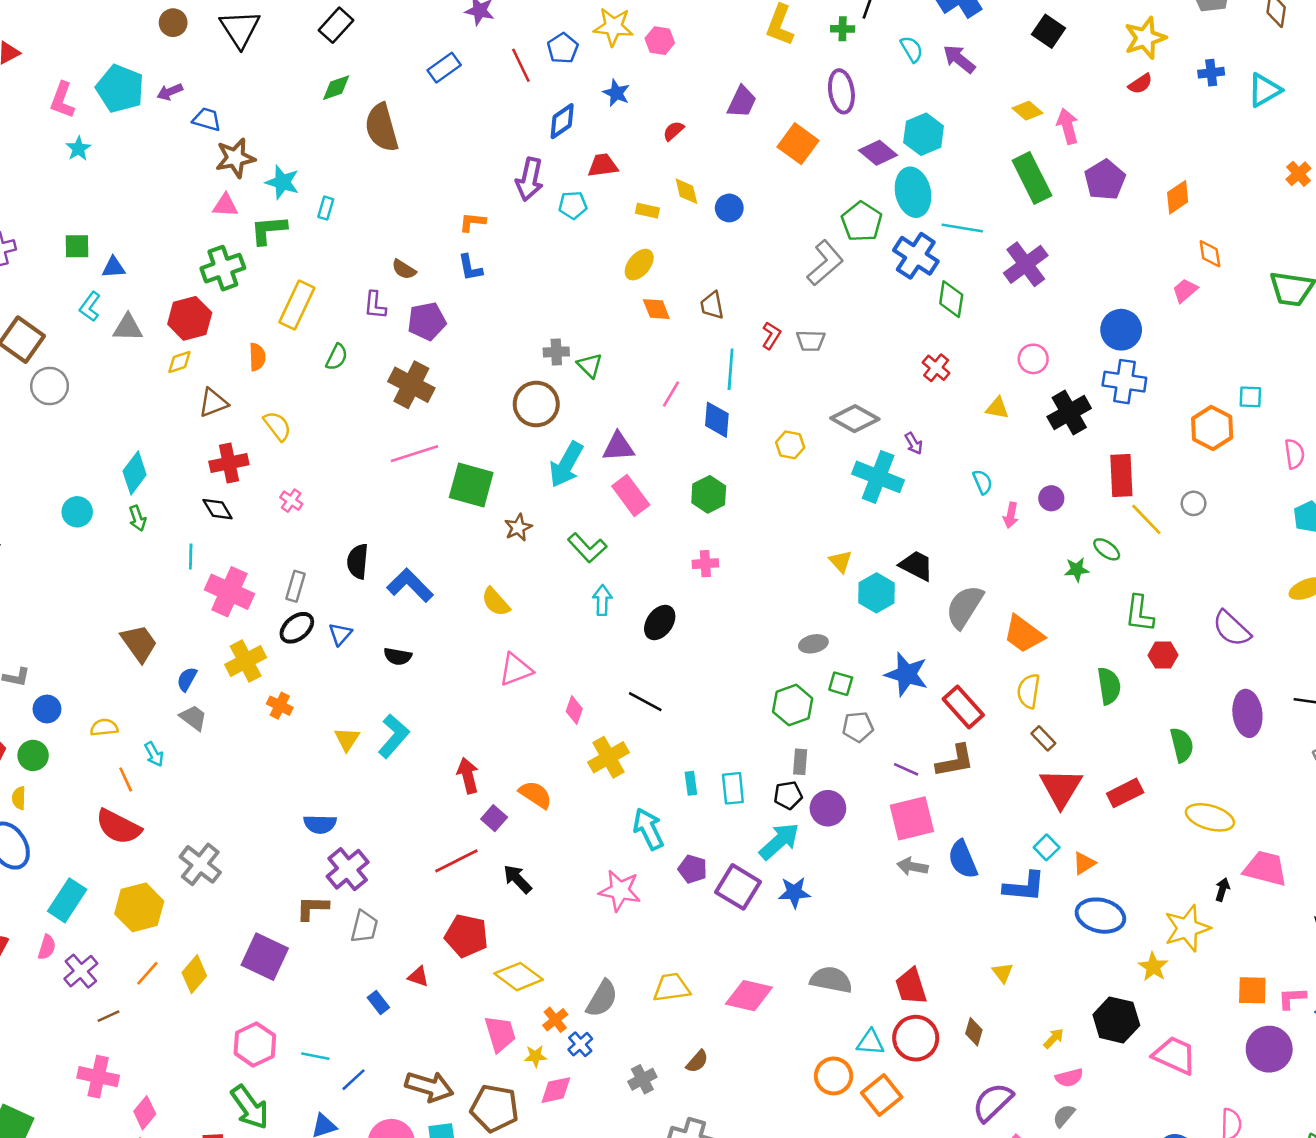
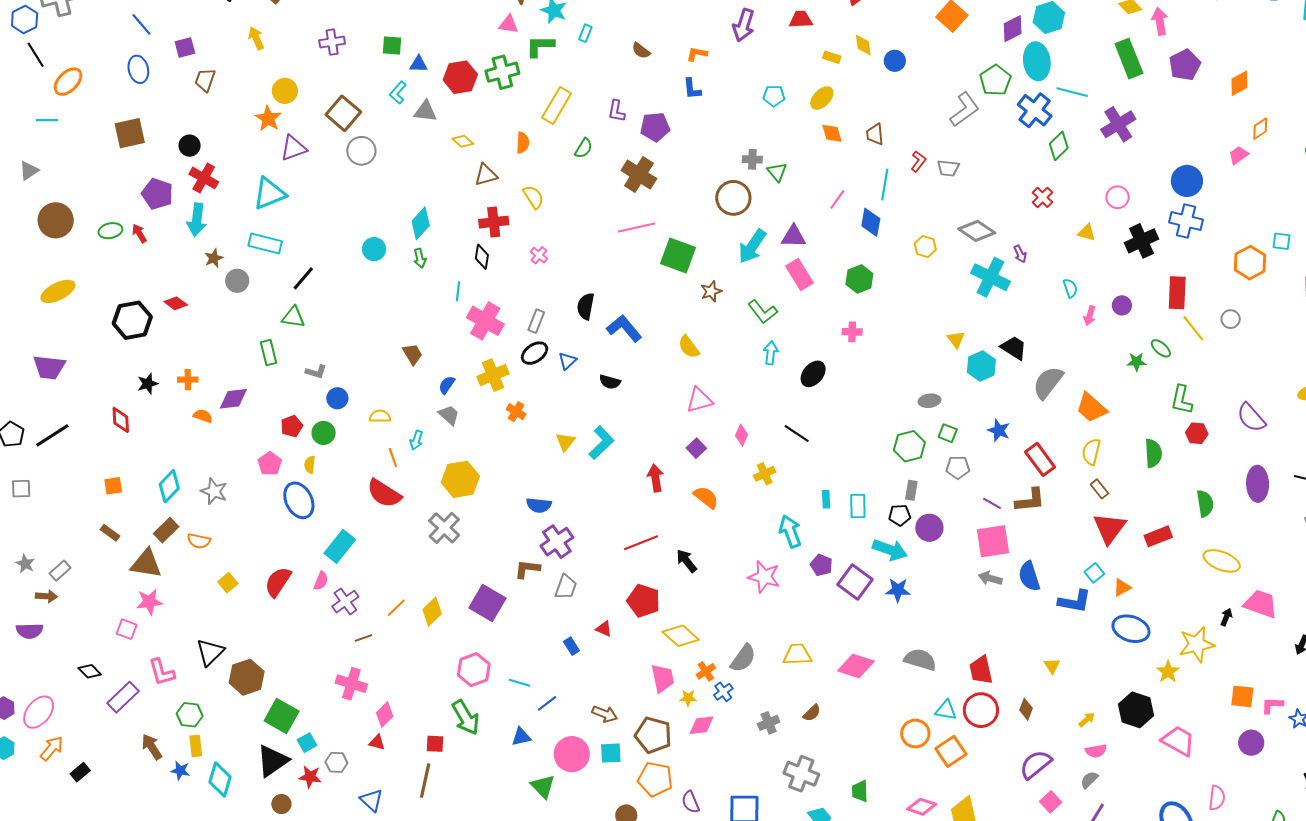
purple diamond: (878, 153) -> (1013, 29), turned -72
cyan pentagon: (573, 205) -> (774, 96), moved
orange diamond: (1210, 254) -> (1260, 129), turned 60
brown semicircle: (404, 269) -> (641, 51), moved
green diamond: (951, 299) -> (1059, 146), turned 32
red hexagon: (190, 318) -> (460, 77), moved
yellow diamond: (179, 362) -> (463, 141), turned 55
black diamond: (218, 509) -> (482, 257), turned 35
brown trapezoid: (139, 643) -> (412, 354), size x0.7
blue star: (906, 674) -> (999, 430), size x0.7
cyan arrow: (154, 754) -> (416, 440), turned 42
yellow cross: (609, 757) -> (765, 474), size x0.7
purple square: (494, 818) -> (696, 448), moved
cyan arrow: (779, 841) -> (890, 550), turned 56
yellow hexagon: (139, 907) -> (460, 479), moved
purple circle: (1269, 1049) -> (1251, 743), size x0.7
brown arrow: (429, 1087) -> (605, 714), size x0.7

